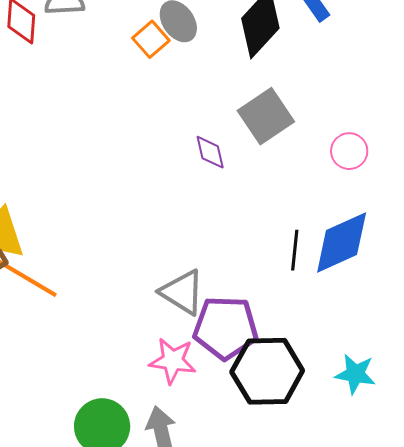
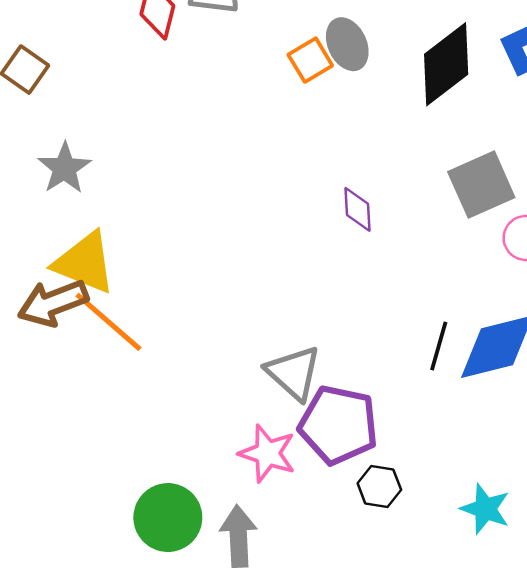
gray square: (266, 116) -> (481, 185), moved
black hexagon: (267, 371) -> (379, 486), size x0.5

